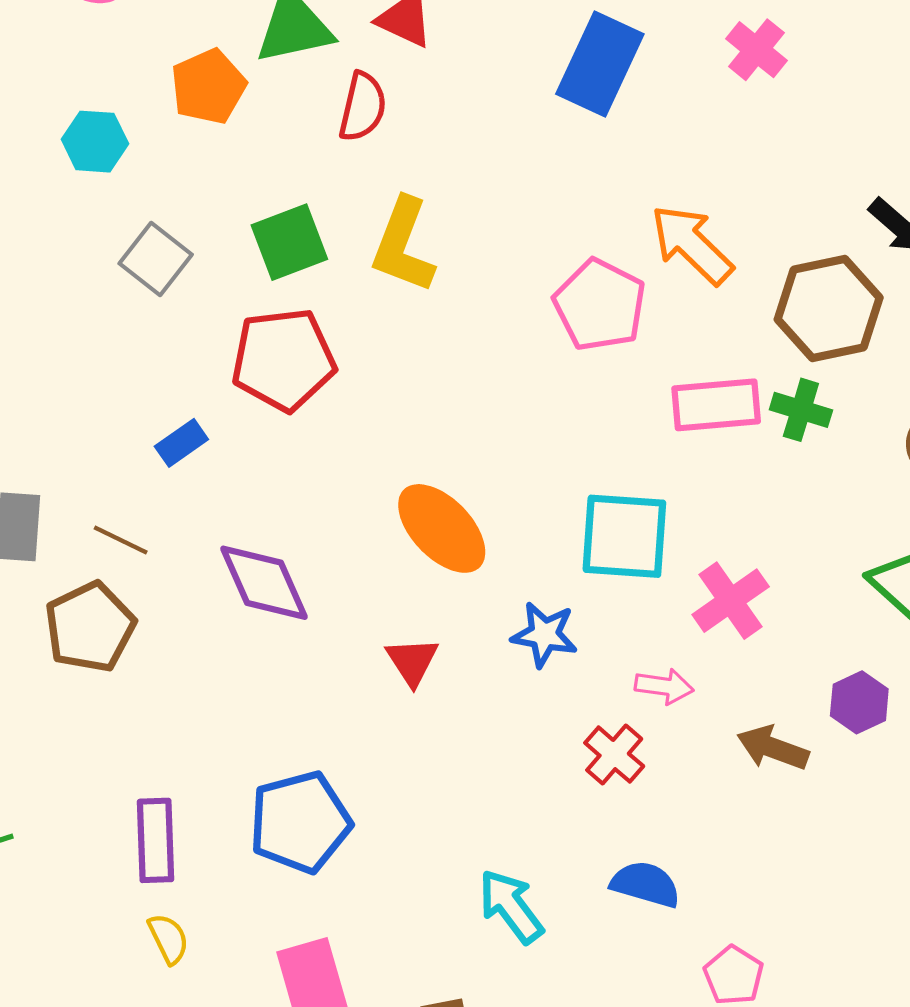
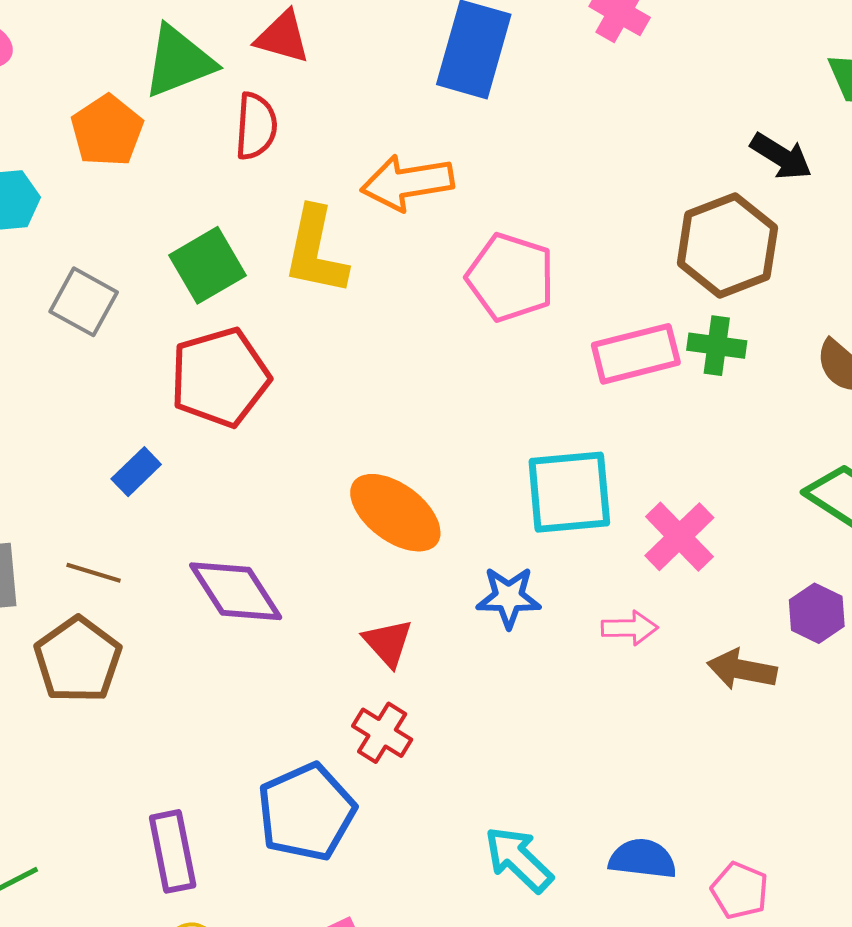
orange arrow: (692, 245) -> (407, 183), moved, turned -44
red cross: (614, 755) -> (382, 733), moved
blue semicircle: (645, 884) -> (643, 859), moved

